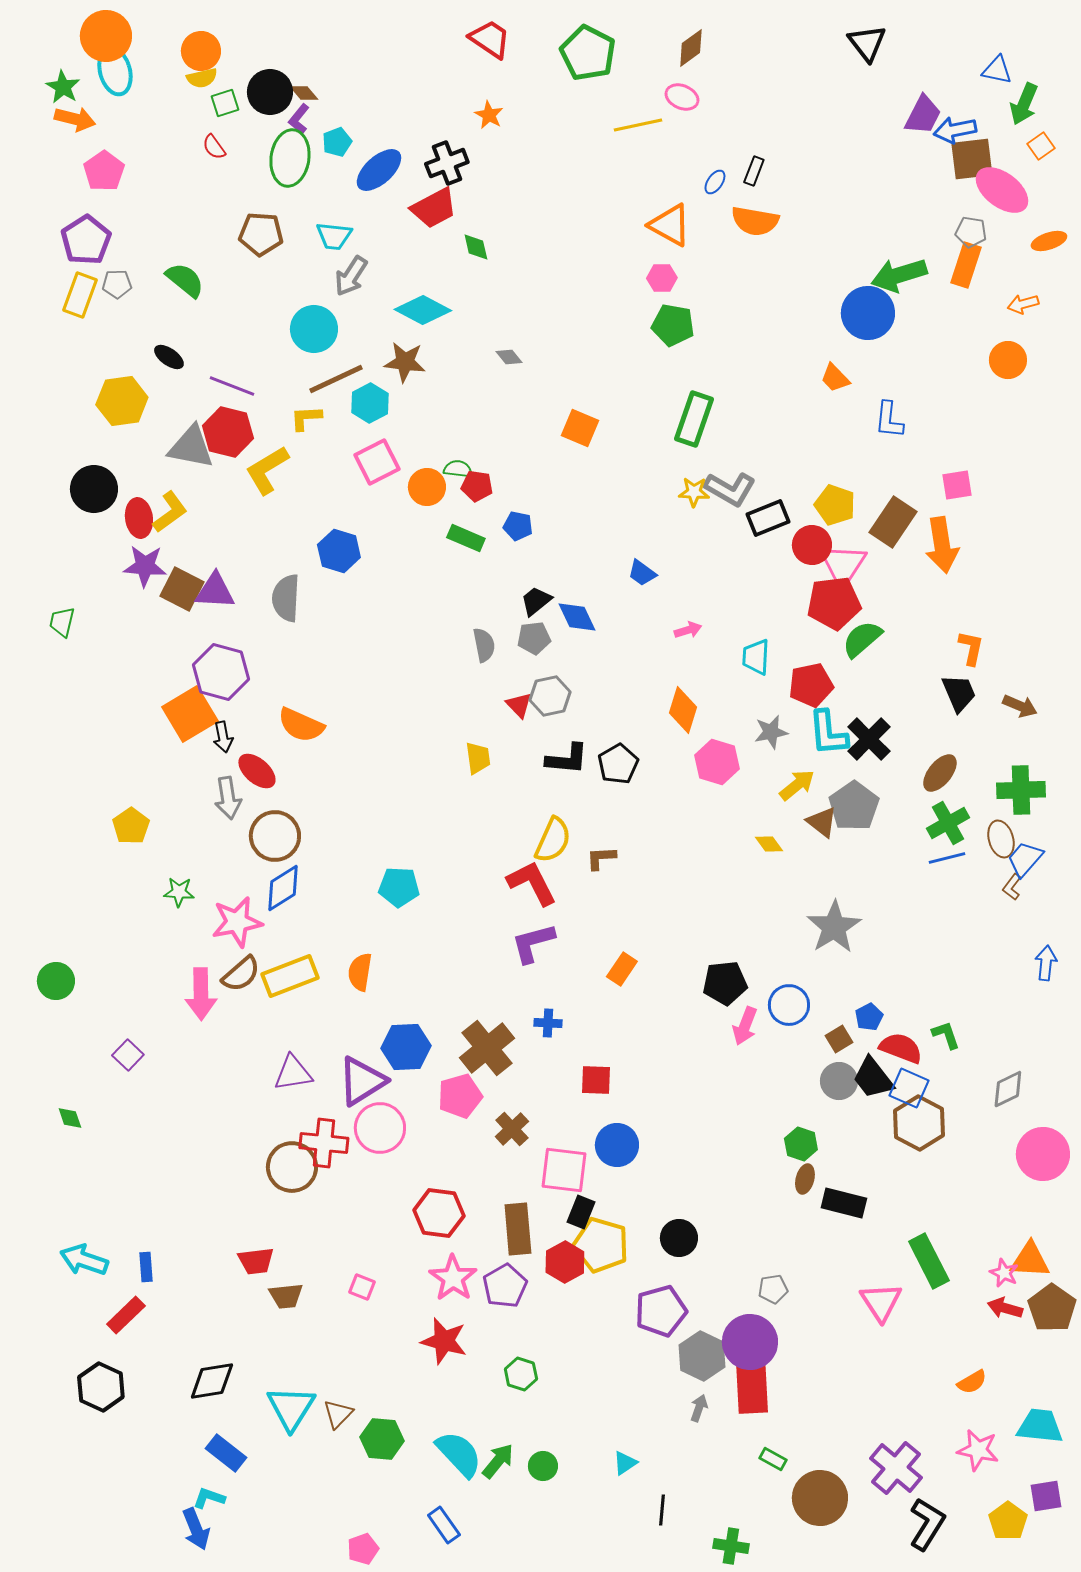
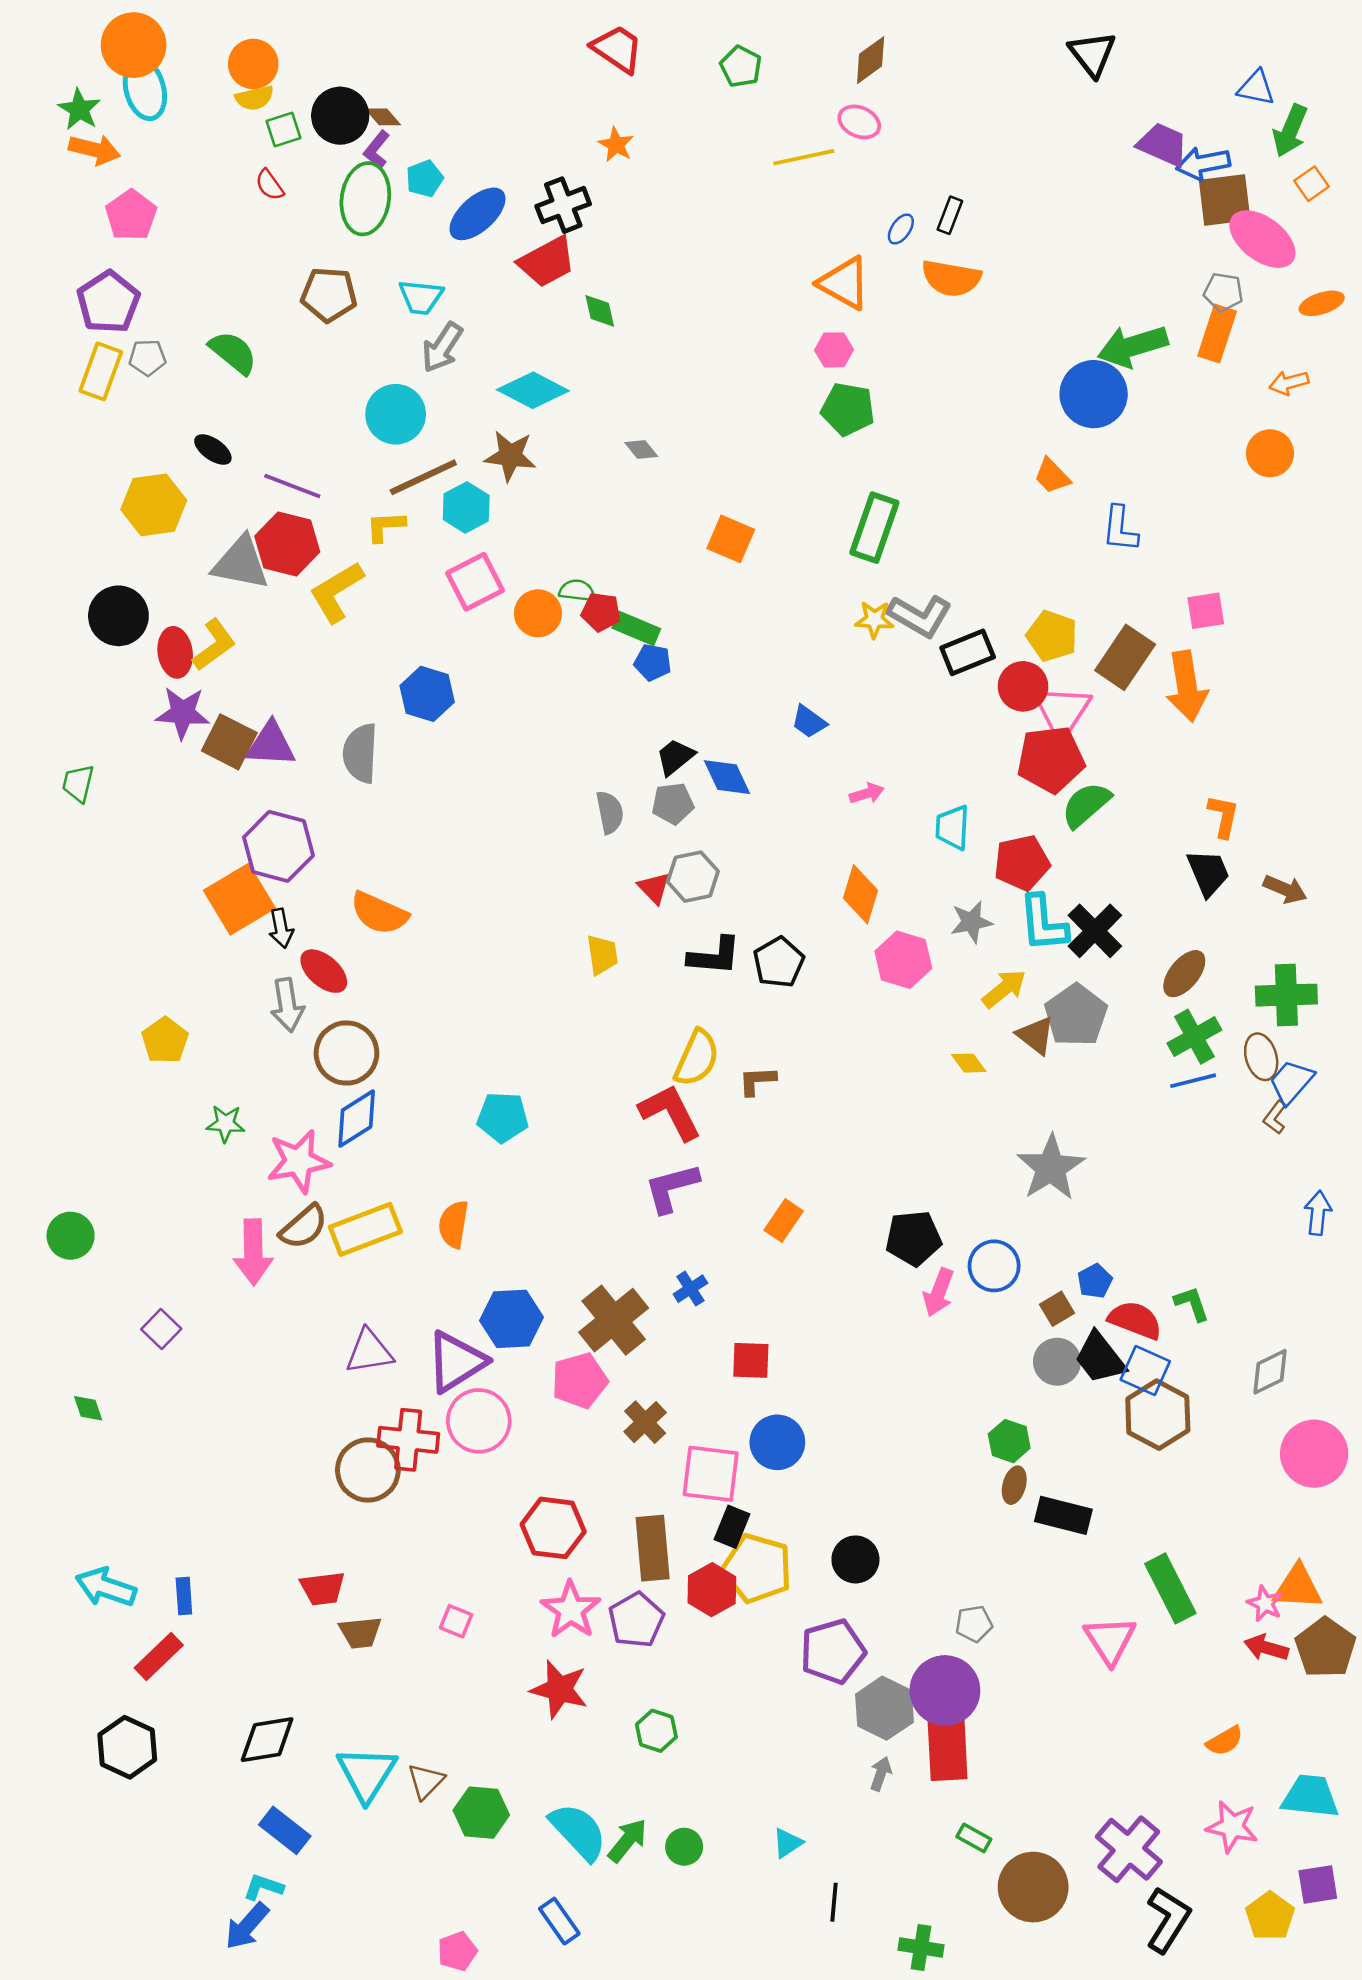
green pentagon: (588, 53) -> (741, 66), size x0.6
purple trapezoid: (923, 115) -> (1163, 145), turned -93
green rectangle: (466, 538) -> (636, 628), moved
blue cross: (548, 1023) -> (690, 1289), turned -36
blue arrow: (196, 1529) -> (247, 1926), turned 63

